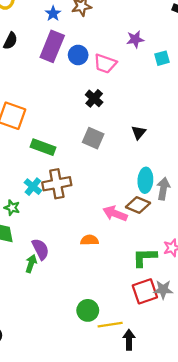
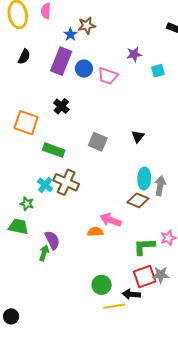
blue star: (53, 14) -> (70, 34), moved
black cross: (94, 98) -> (61, 106), moved
brown cross: (57, 184) -> (66, 182), turned 35
pink arrow: (115, 214) -> (111, 220), moved
green circle: (88, 310) -> (102, 285), moved
black arrow: (129, 340) -> (131, 294), moved, turned -84

